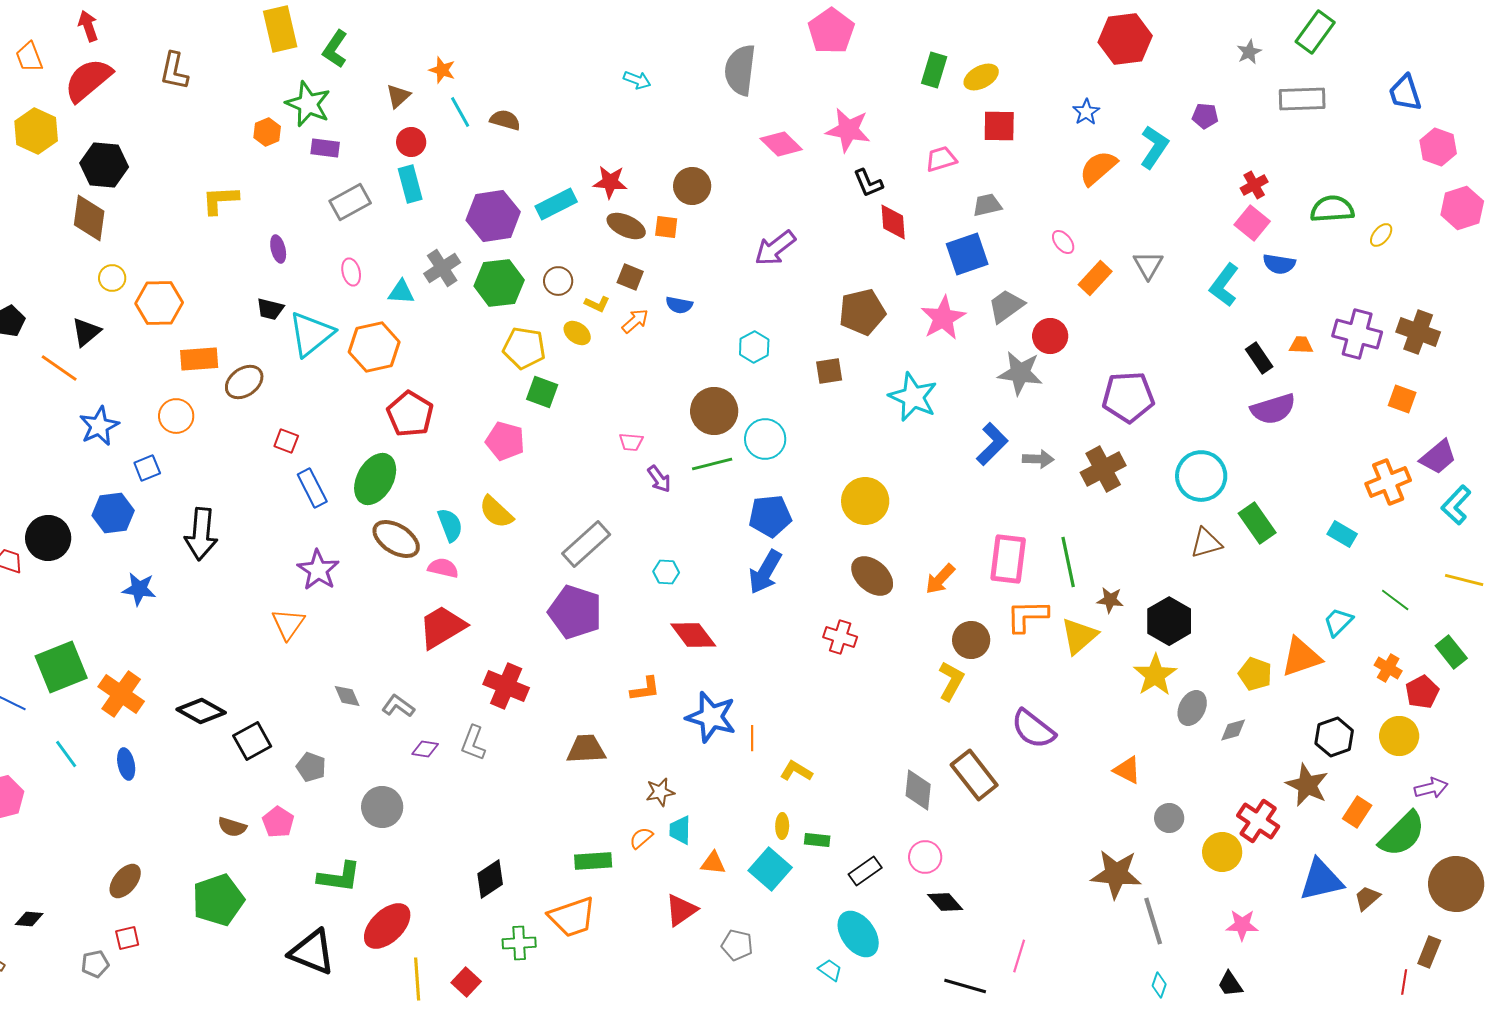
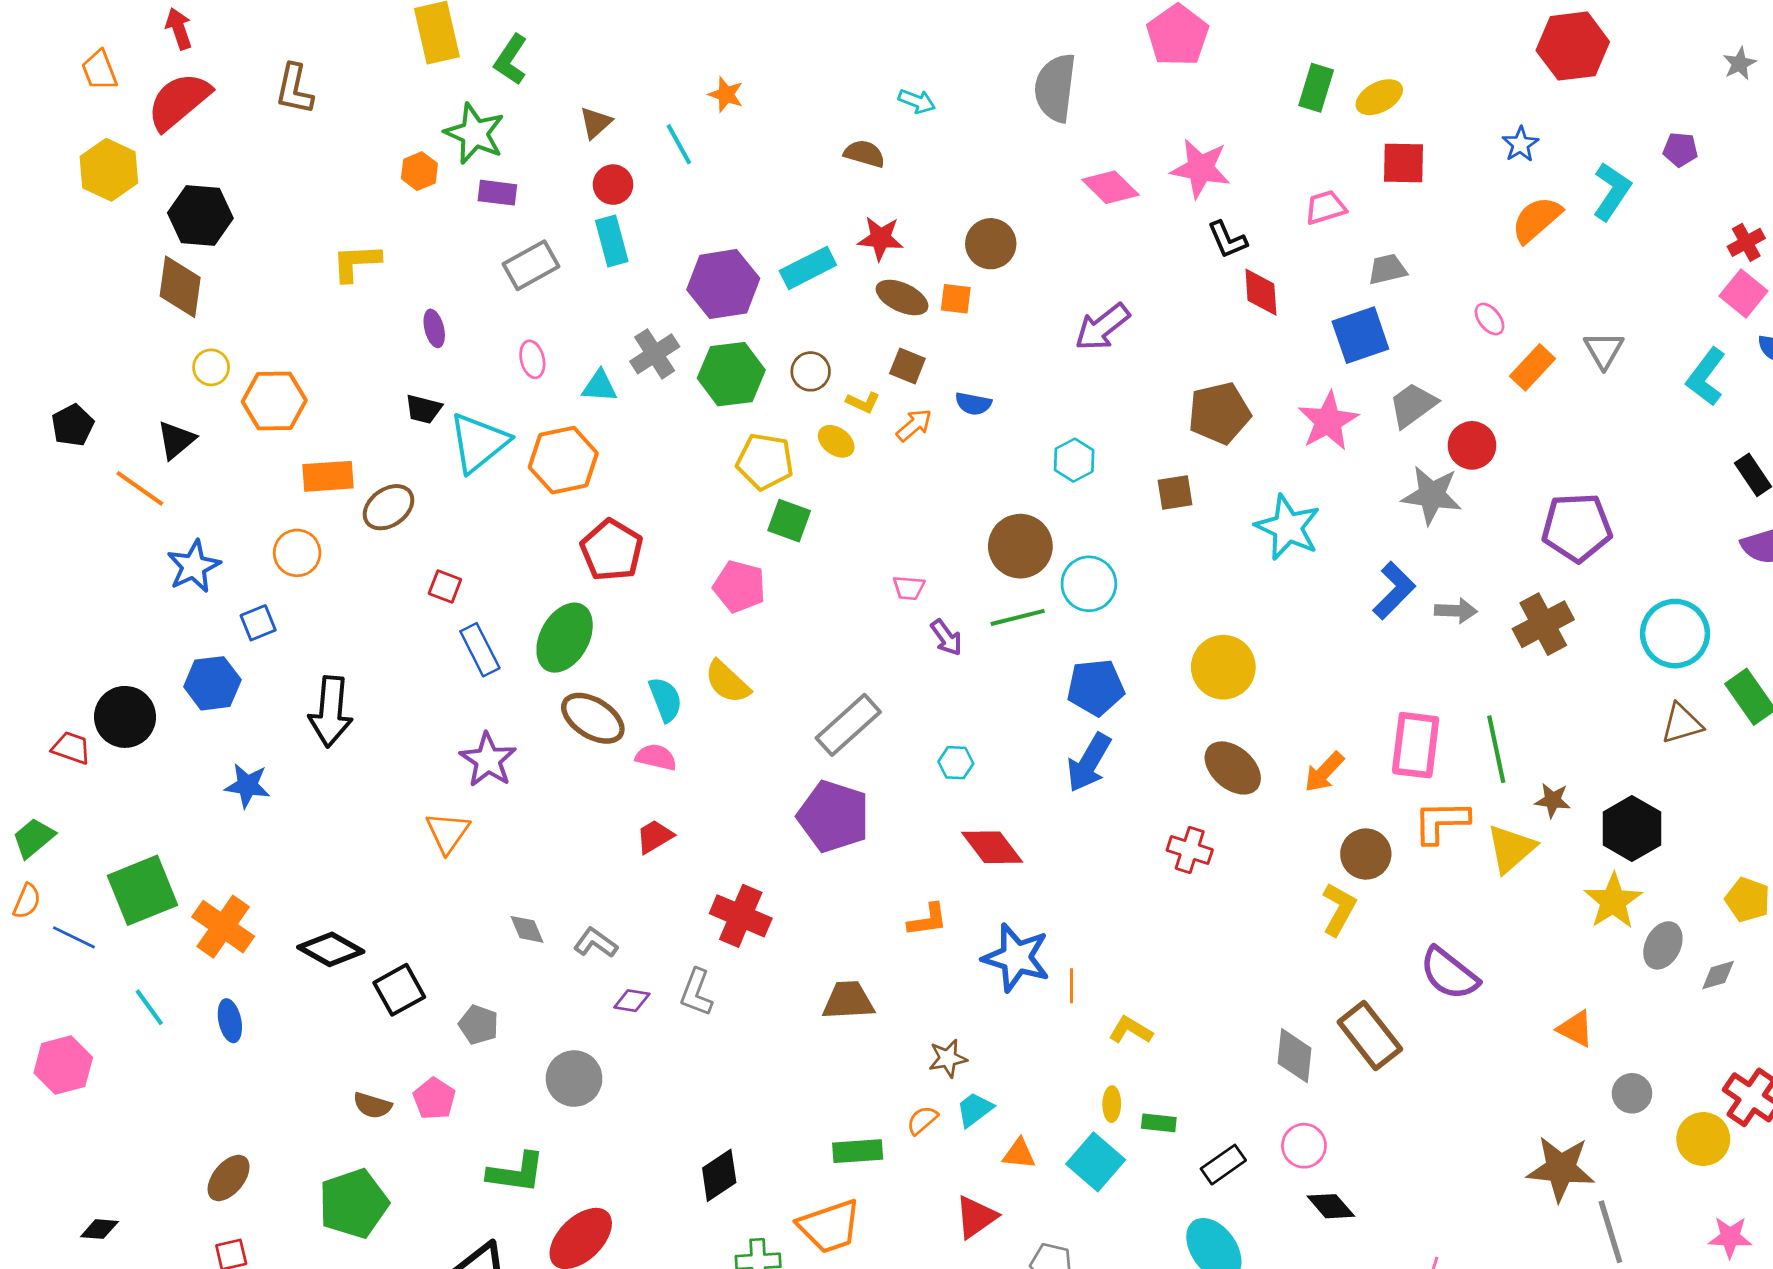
orange star: (442, 70) -> (726, 94), moved
brown semicircle: (505, 120) -> (864, 154), moved
red trapezoid: (442, 627) -> (655, 837), size x0.6
cyan trapezoid: (680, 830) -> (975, 1109), turned 52

